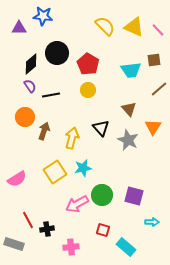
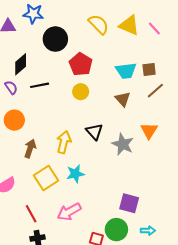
black circle: (57, 53) -> (55, 39), moved
brown square: (154, 60) -> (149, 70), moved
purple semicircle: (30, 86) -> (11, 87), moved
black line: (51, 95) -> (40, 85), moved
brown triangle: (129, 109) -> (123, 99), moved
brown arrow: (44, 131) -> (30, 149), moved
green circle: (102, 195) -> (116, 230), moved
red line: (28, 220) -> (31, 214), moved

